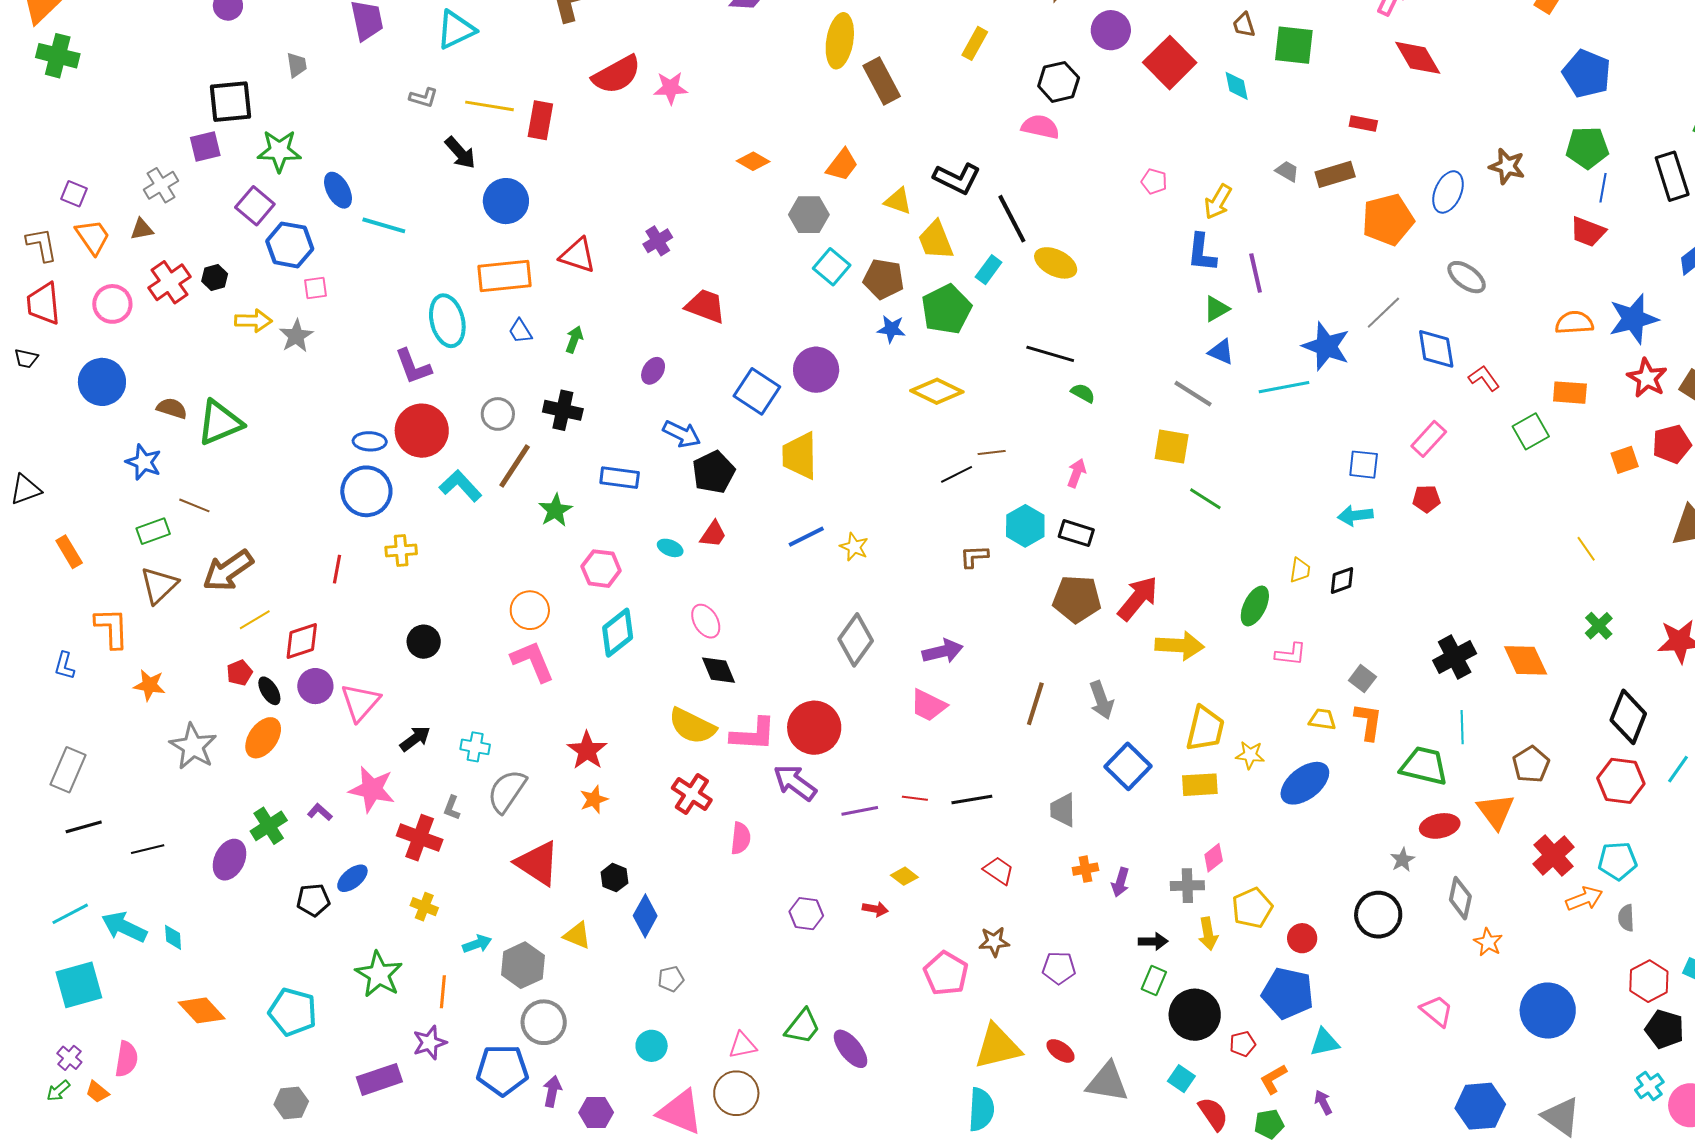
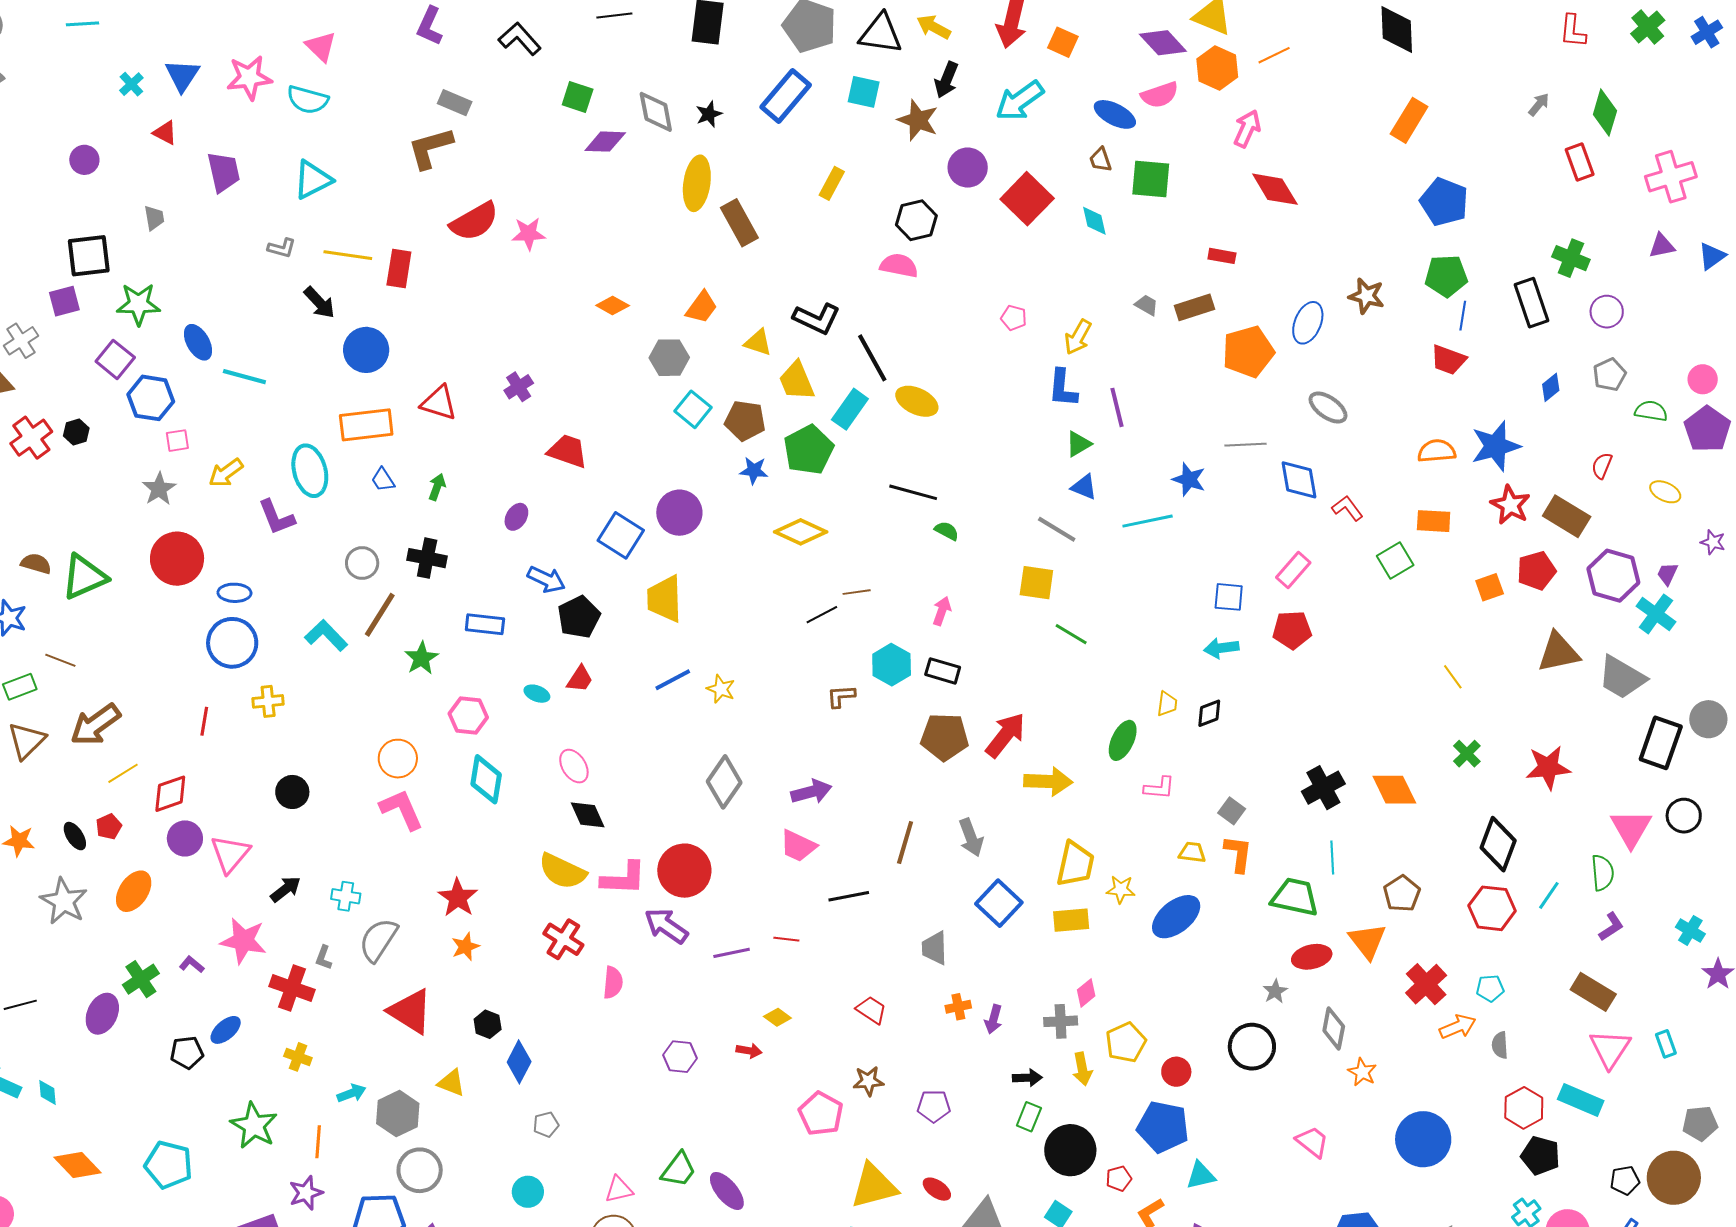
cyan rectangle: (989, 270) -> (850, 409), size x1.4
gray line: (1383, 313) -> (1246, 445), turned 42
yellow arrow: (253, 321) -> (226, 473), moved, turned 144
blue star: (1326, 346) -> (1189, 479), size x0.7
red circle: (422, 431) -> (177, 559), moved
red pentagon: (1426, 499) -> (1292, 630), size x1.4
cyan diamond: (618, 633) -> (486, 779), turned -42
black ellipse: (269, 691) -> (75, 836), moved
black line: (972, 799) -> (849, 896), moved
cyan pentagon: (1618, 861) -> (1490, 988), size x0.7

